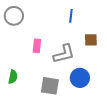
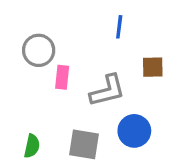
gray circle: (14, 16) -> (39, 50), moved
green semicircle: (13, 77) -> (32, 146), moved

